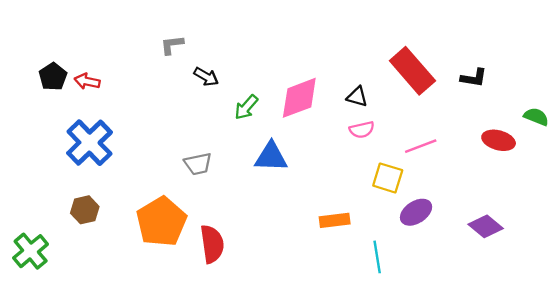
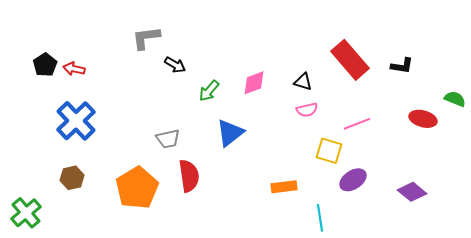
gray L-shape: (172, 45) -> (146, 38), size x1.4
pink diamond: (299, 98) -> (254, 83), size x0.7
blue triangle: (271, 157) -> (230, 133), turned -40
red semicircle: (212, 244) -> (189, 176), moved

